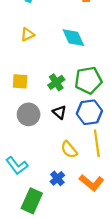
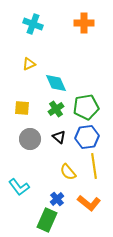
cyan diamond: (73, 38) -> (56, 83), moved
green rectangle: (32, 201) -> (47, 220), moved

